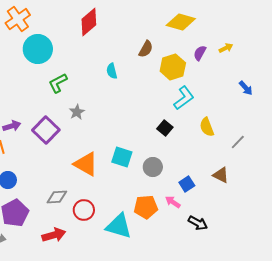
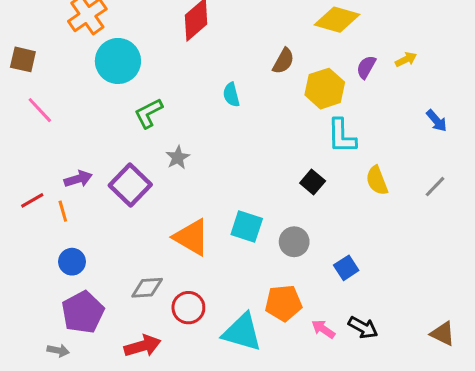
cyan L-shape: (184, 98) -> (342, 136), turned 125
gray line: (238, 142) -> (435, 187), moved
brown triangle: (221, 175) -> (443, 334), moved
pink arrow: (173, 202) -> (323, 329), moved

